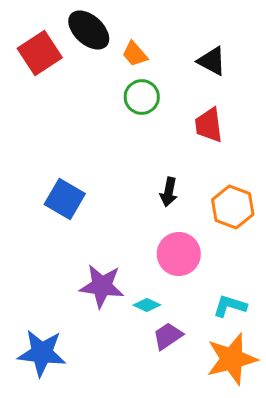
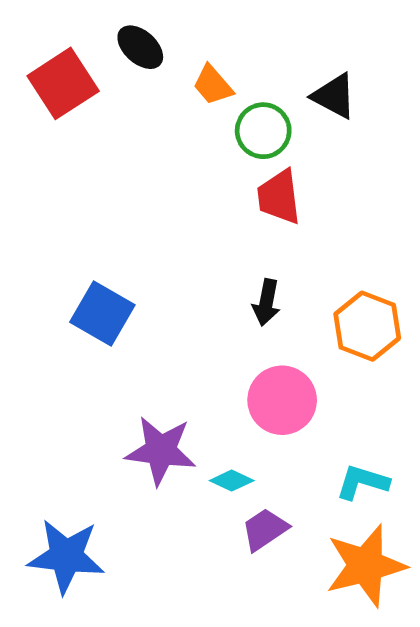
black ellipse: (89, 30) -> (140, 47), size x0.7
green circle: (142, 97) -> (263, 131), moved
red trapezoid: (209, 125) -> (279, 197), moved

